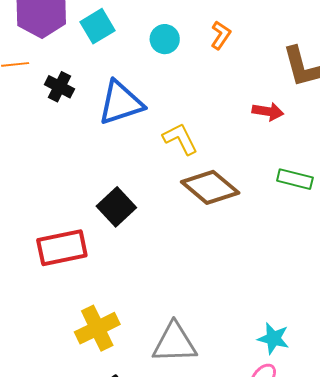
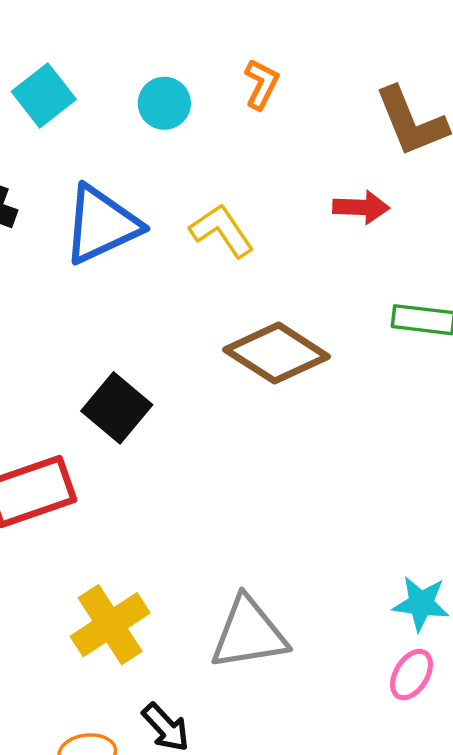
yellow L-shape: (180, 139) -> (222, 231), moved

